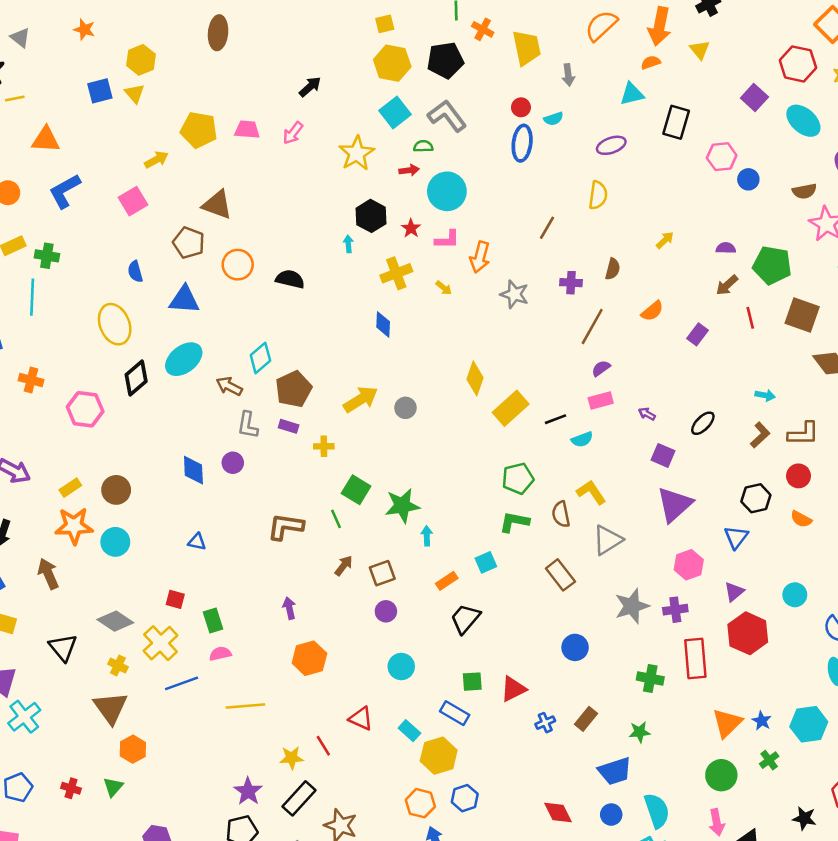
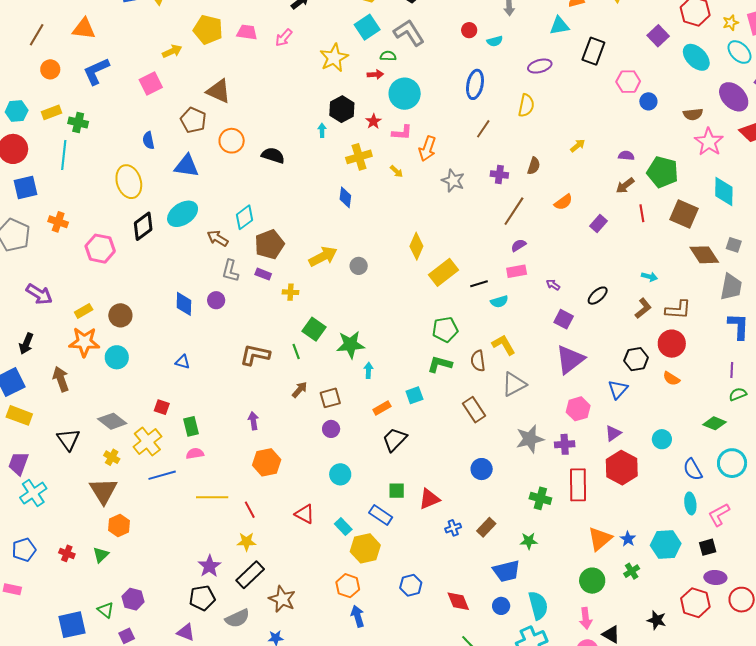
blue ellipse: (522, 143) -> (475, 84), moved
red circle: (799, 476) -> (672, 344), size x1.4
red line: (323, 746) -> (250, 510), moved
blue hexagon: (465, 798) -> (411, 585), moved

